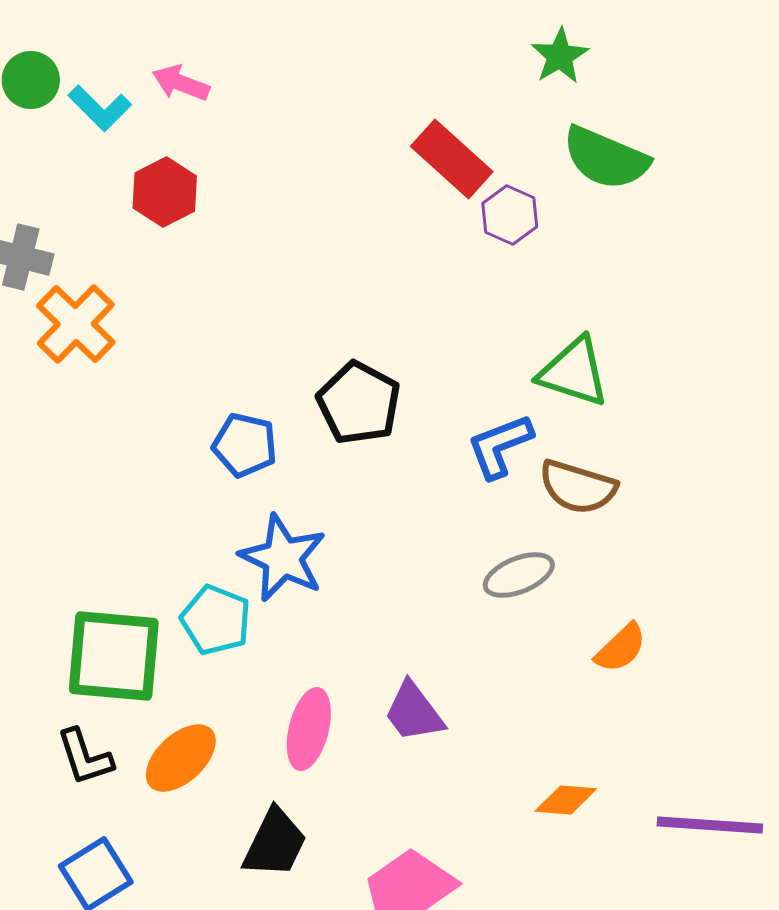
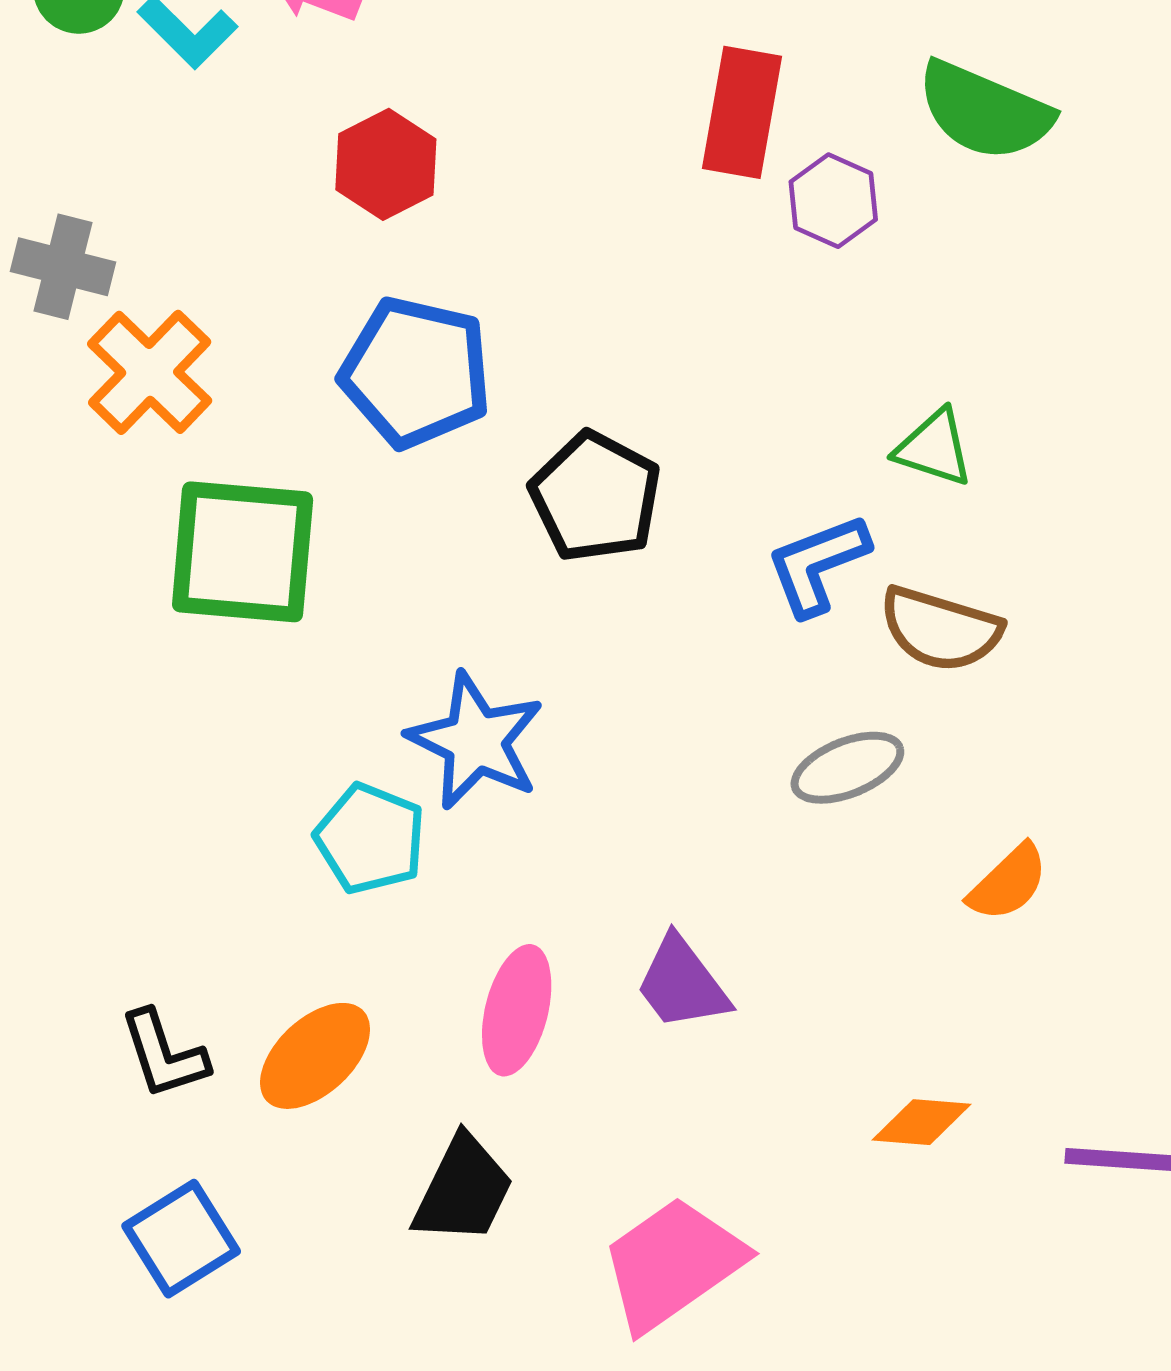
red rectangle: (452, 159) -> (742, 112), turned 58
red hexagon: (165, 192) -> (386, 164), moved
green triangle: (574, 372) -> (934, 448), size x0.7
blue pentagon: (245, 445) -> (416, 372), moved, size x1.5
green square: (114, 656) -> (243, 552), moved

